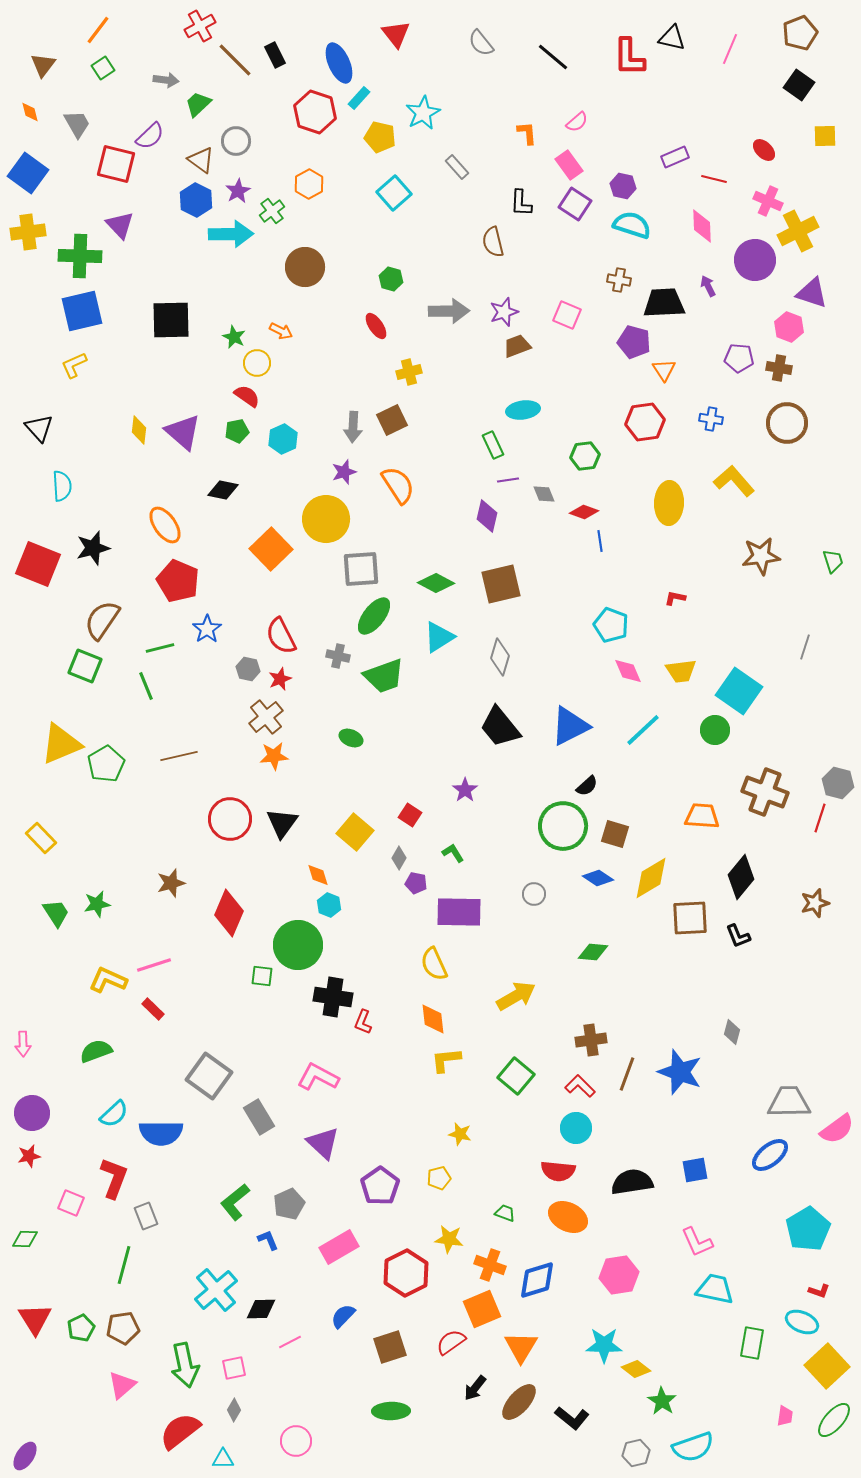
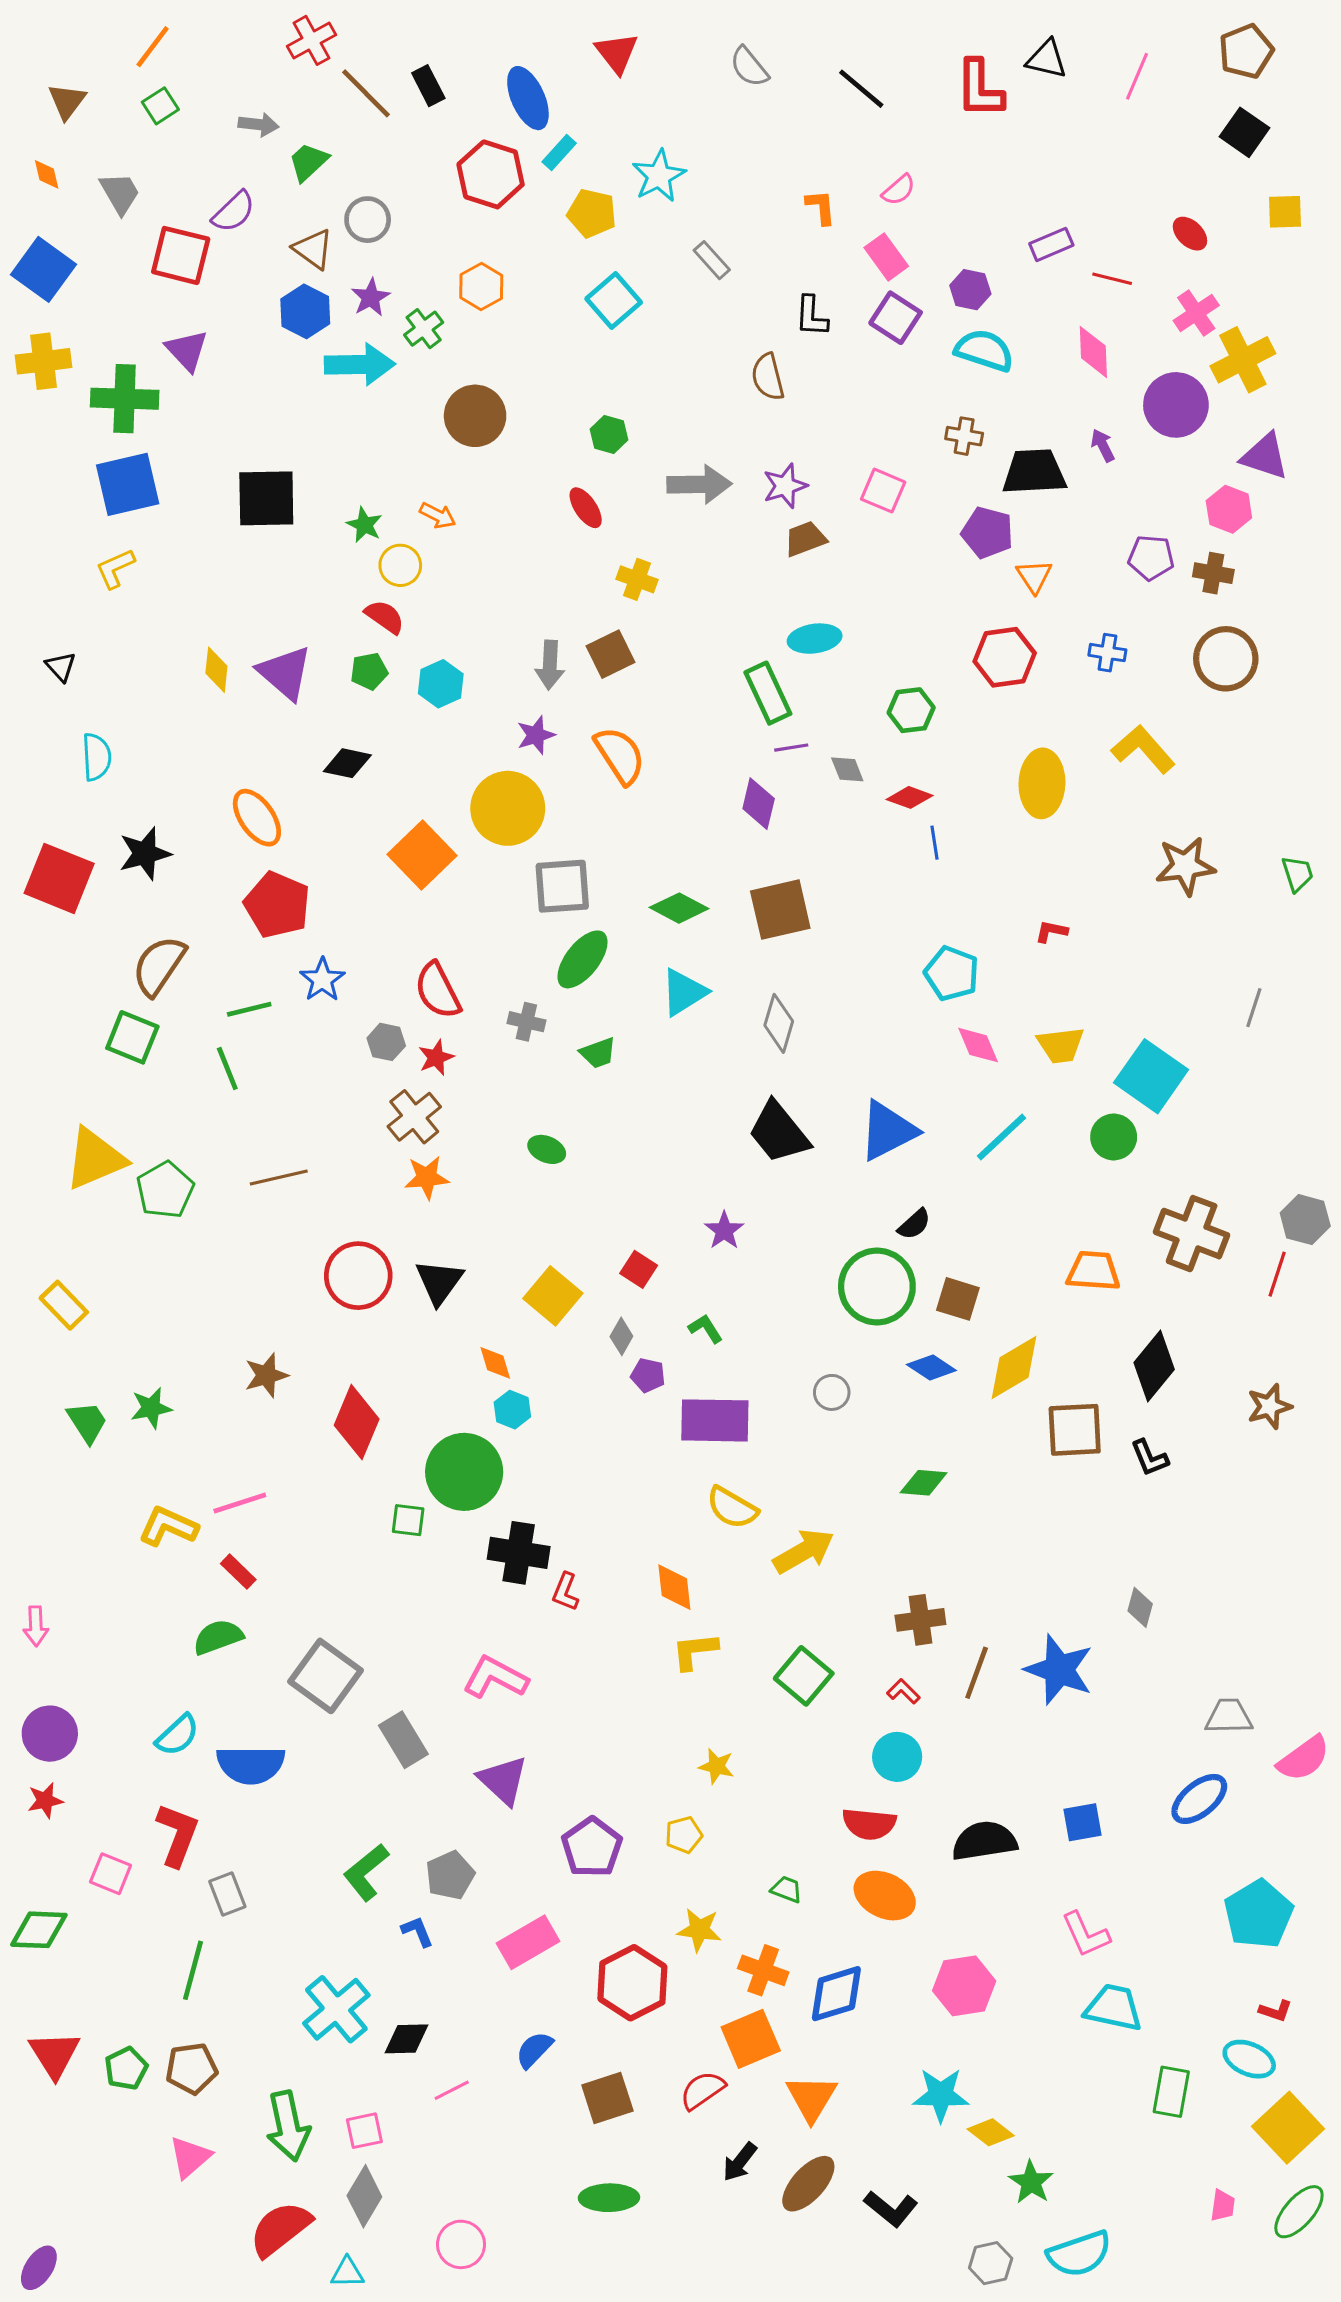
pink cross: (768, 201) -> (1196, 313), turned 32
yellow cross: (409, 372) -> (637, 579), turned 35
black triangle: (39, 428) -> (61, 667), size x0.7
green rectangle: (493, 445) -> (768, 693), size x1.4
green trapezoid: (384, 676) -> (598, 1053), size x0.6
yellow semicircle: (434, 964) -> (732, 1508), moved, turned -36
green semicircle: (96, 1051) -> (218, 1637), moved
red L-shape: (580, 1086) -> (903, 1691), size x0.7
gray trapezoid: (789, 1102) -> (1229, 1716), size x0.7
green diamond: (25, 1239) -> (39, 1930), size x1.4
gray diamond: (234, 1410) -> (364, 2196), size x1.6

